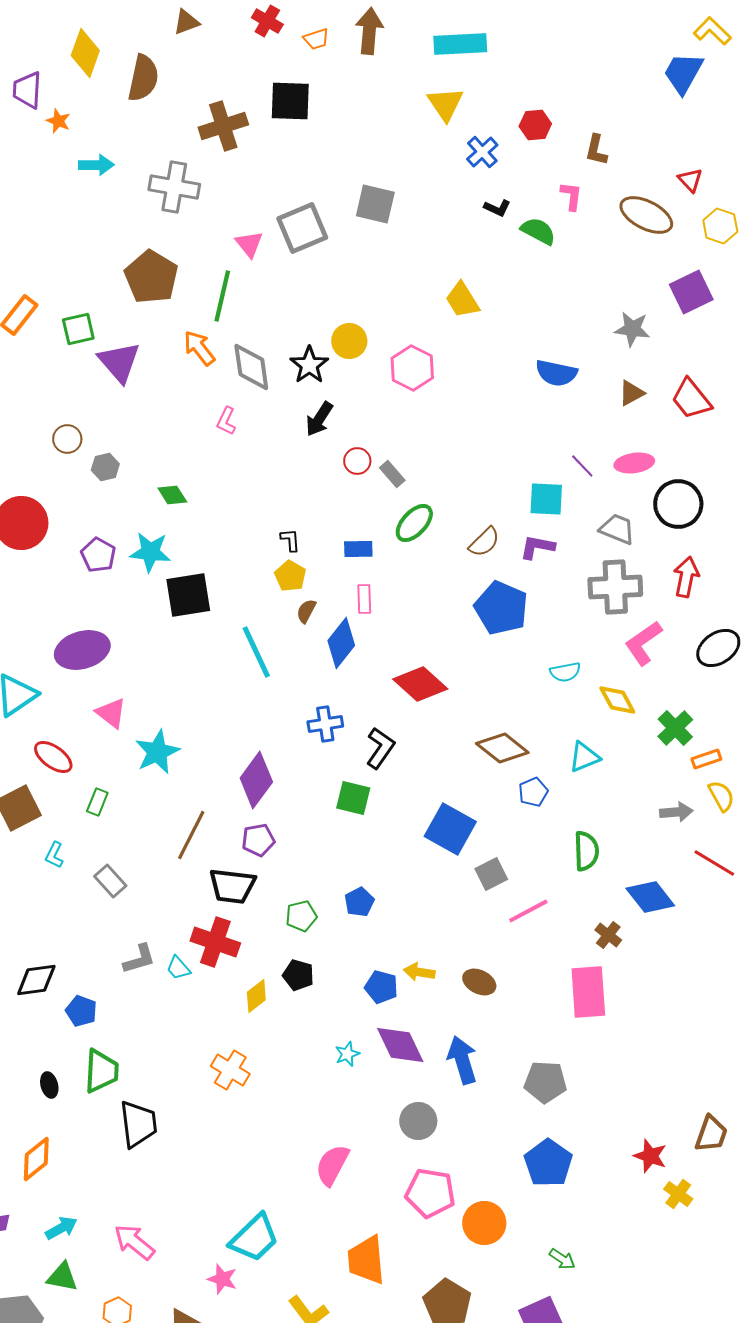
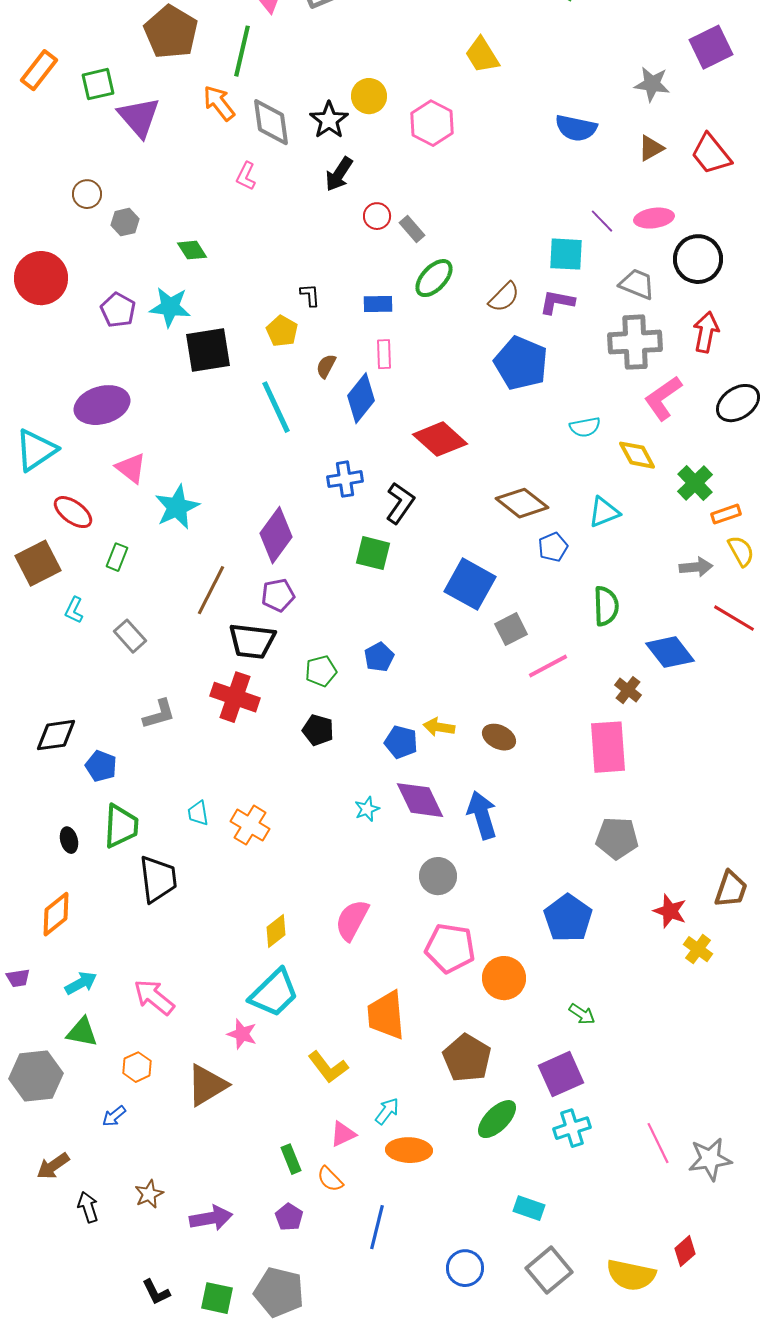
yellow pentagon: (290, 576) -> (282, 331), moved
cyan trapezoid: (178, 968) -> (198, 813), moved, turned 32
yellow diamond: (256, 996) -> (276, 931), moved
gray pentagon: (545, 1082) -> (617, 838), moved

